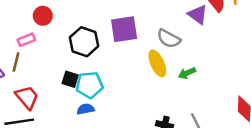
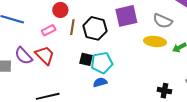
brown line: (16, 62) -> (72, 27), moved
yellow ellipse: (157, 63) -> (155, 41), turned -55
red trapezoid: (27, 97) -> (45, 55), moved

